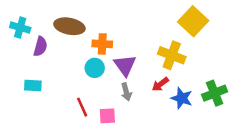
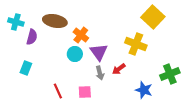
orange cross: (102, 44) -> (81, 35), turned 35
red arrow: (160, 84) -> (119, 69), moved
cyan rectangle: (33, 86) -> (26, 68), turned -72
blue star: (182, 98) -> (144, 90), moved
red line: (82, 107) -> (58, 91), moved

